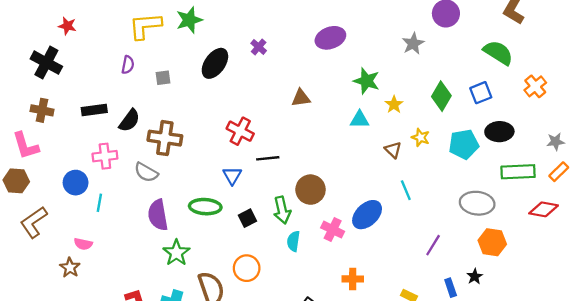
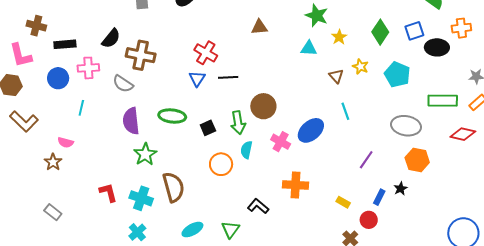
orange cross: (535, 86) -> (461, 28), turned 30
black rectangle: (94, 110) -> (65, 44), moved
black ellipse: (499, 132) -> (437, 47), moved
cyan pentagon: (464, 144) -> (397, 74), turned 30
blue triangle: (232, 176) -> (197, 79), moved
blue circle: (76, 183) -> (58, 78), moved
brown L-shape: (34, 222) -> (24, 121), turned -104
orange circle: (247, 268) -> (221, 164), moved
orange cross: (353, 279) -> (296, 185), size x1.4
blue rectangle: (451, 288) -> (379, 197), turned 42

